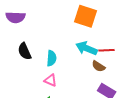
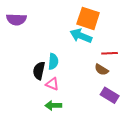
cyan arrow: (87, 48) -> (81, 36), moved
black semicircle: (25, 51) -> (39, 71), moved, turned 36

